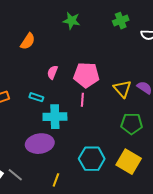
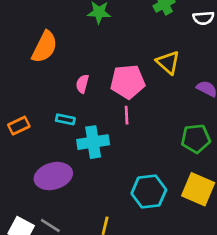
orange semicircle: (28, 41) -> (45, 47), size x1.4
yellow triangle: (122, 89) -> (168, 62), moved
purple ellipse: (40, 144) -> (53, 176), moved

